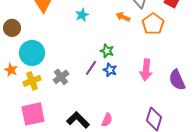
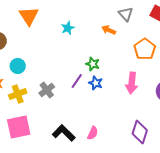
orange pentagon: (153, 24) -> (145, 49), moved
cyan circle: (32, 53) -> (18, 66), size x0.6

